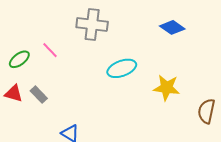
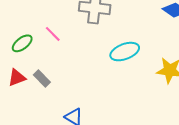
red triangle: (14, 94) -> (17, 78), turned -36

